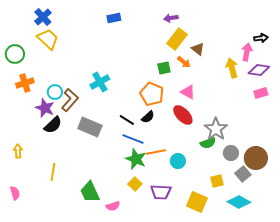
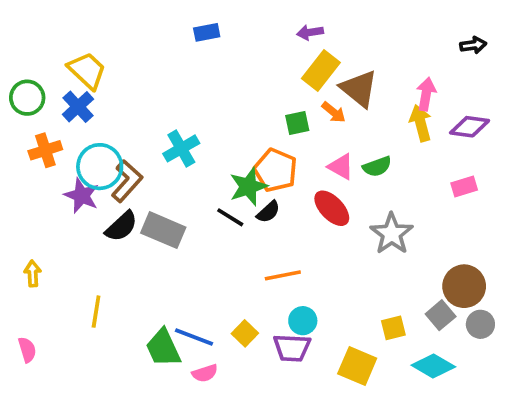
blue cross: (43, 17) -> (78, 107), moved
black arrow: (261, 38) -> (473, 45), moved
brown triangle: (198, 49) -> (359, 89), size x1.6
pink arrow: (247, 52) -> (426, 94), moved
cyan circle: (55, 92) -> (100, 167), size x1.6
pink rectangle: (261, 93) -> (464, 186), moved
black semicircle: (53, 125) -> (121, 226), moved
blue line: (133, 139) -> (194, 337), moved
green semicircle: (208, 143) -> (377, 167), moved
gray circle: (231, 153) -> (480, 324), moved
green star: (136, 159) -> (248, 186), moved, turned 30
cyan circle: (178, 161) -> (303, 321), moved

